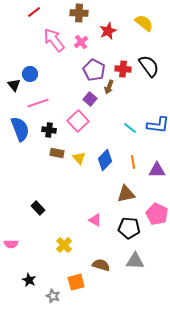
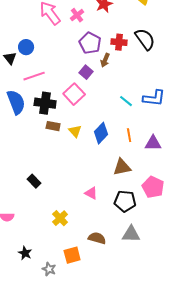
black cross: (49, 130) -> (45, 103), size x1.5

